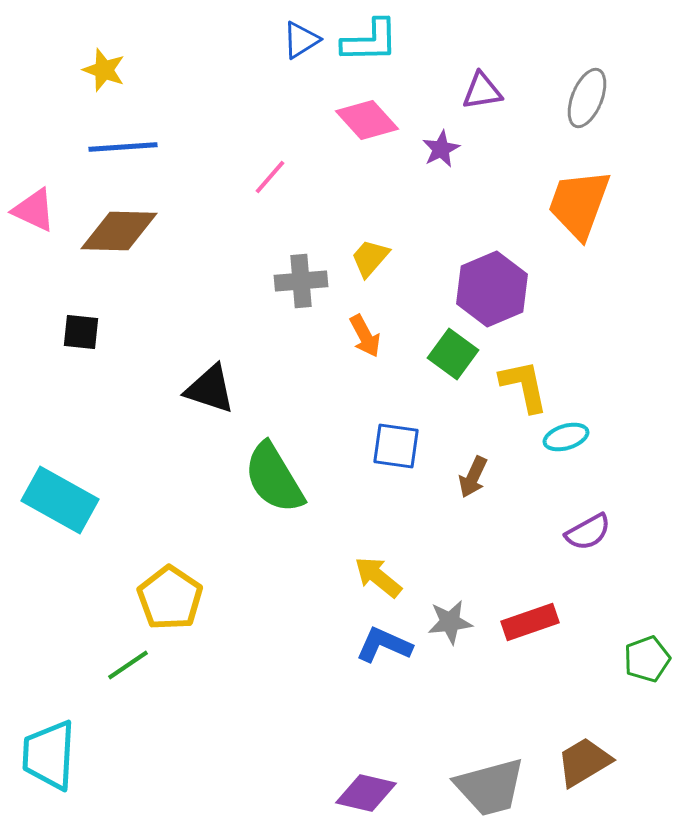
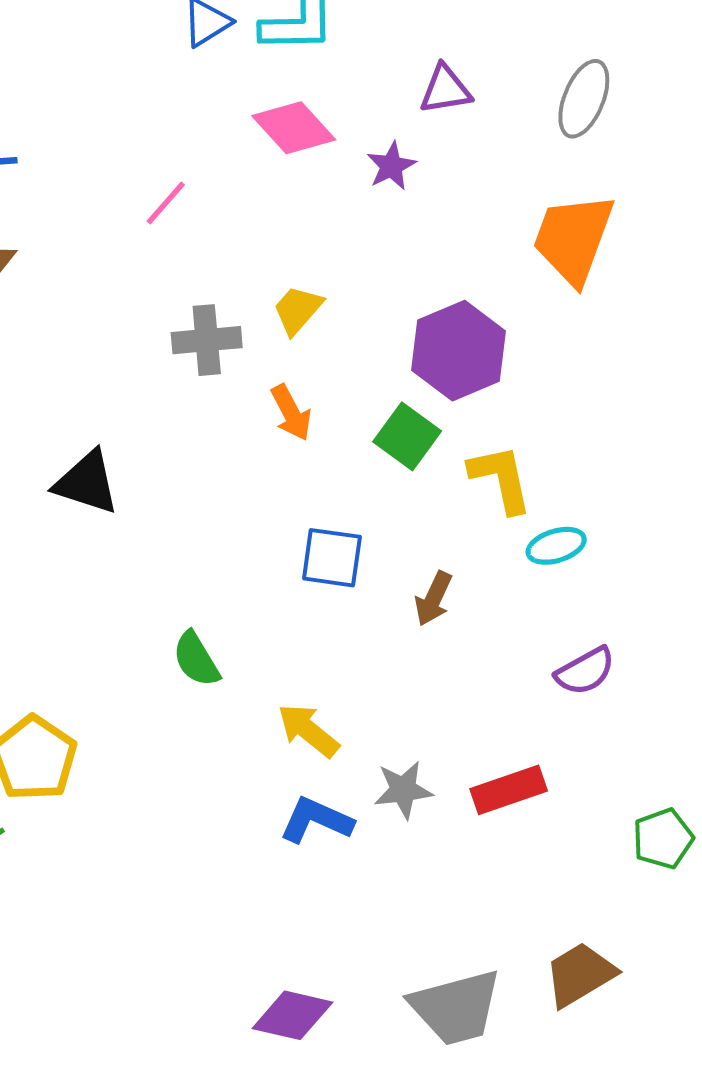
green semicircle: (274, 478) -> (196, 659), moved, size x0.6

